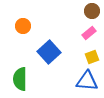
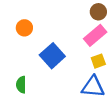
pink rectangle: (89, 33) -> (95, 35), size x1.5
green semicircle: (20, 79) -> (21, 85), size x0.7

